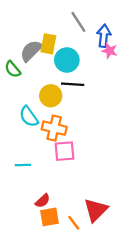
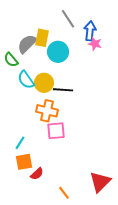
black line: (73, 84) -> (63, 90), moved
cyan semicircle: (29, 117) -> (26, 80), moved
cyan line: (23, 165) -> (20, 143), turned -56
red triangle: (96, 210) -> (100, 182), moved
orange square: (50, 217) -> (24, 162), moved

